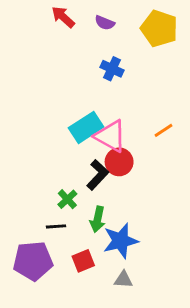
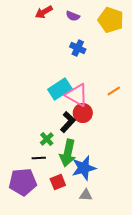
red arrow: (63, 17) -> (44, 12), turned -72
green arrow: (98, 219) -> (68, 153), size x1.5

